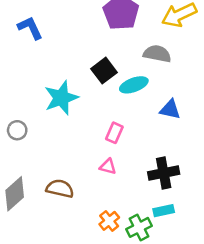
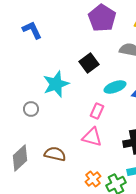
cyan ellipse: (134, 85) -> (115, 87), moved
gray circle: (17, 130) -> (31, 109), moved
pink triangle: (108, 167) -> (92, 137), size x1.5

